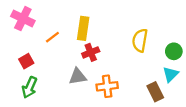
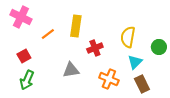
red cross: (91, 52) -> (95, 48), moved
cyan triangle: (171, 74) -> (135, 62), moved
orange cross: (107, 86) -> (109, 79), moved, turned 30

